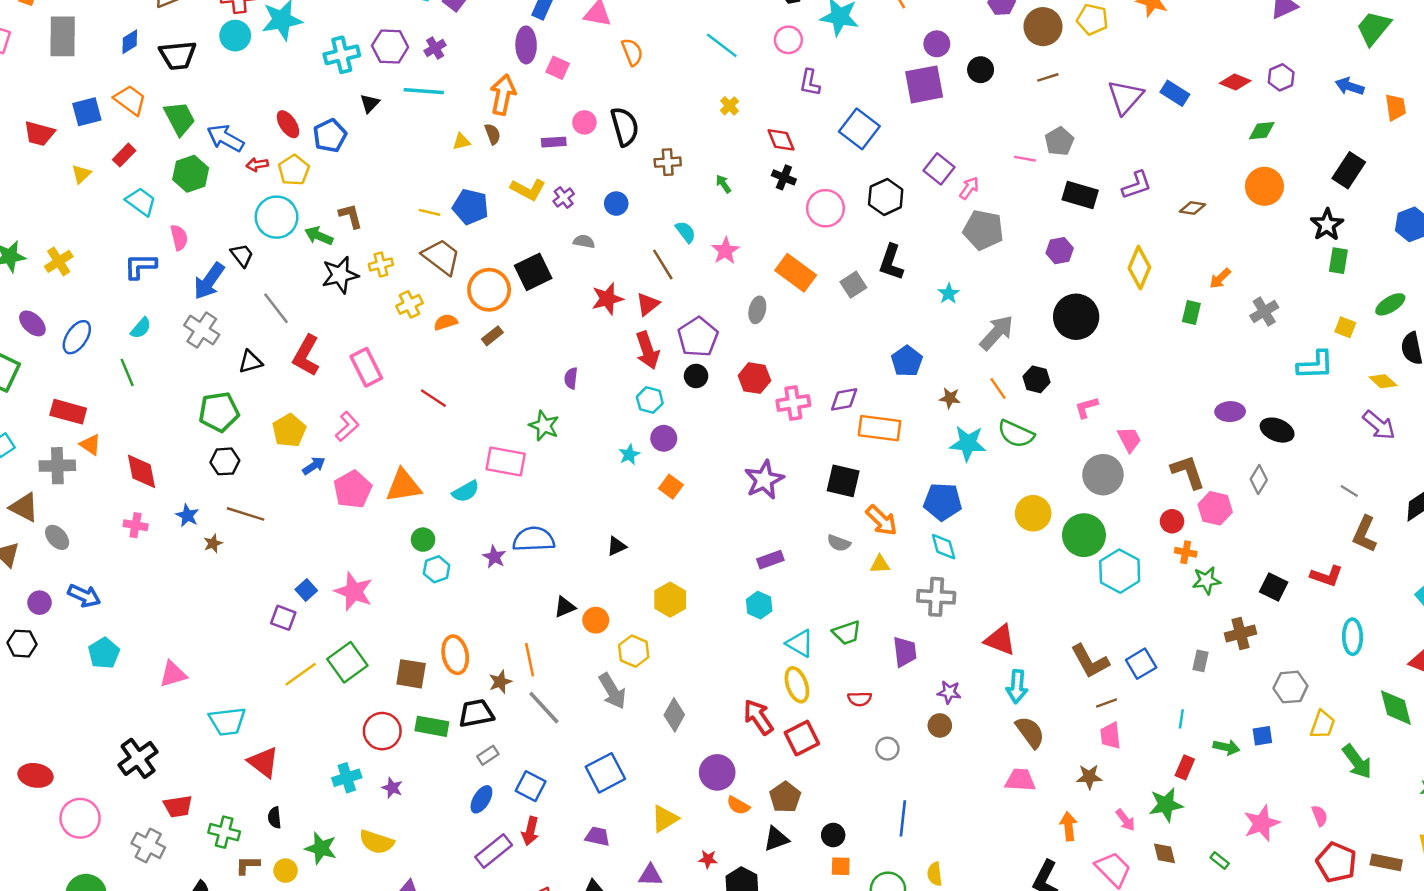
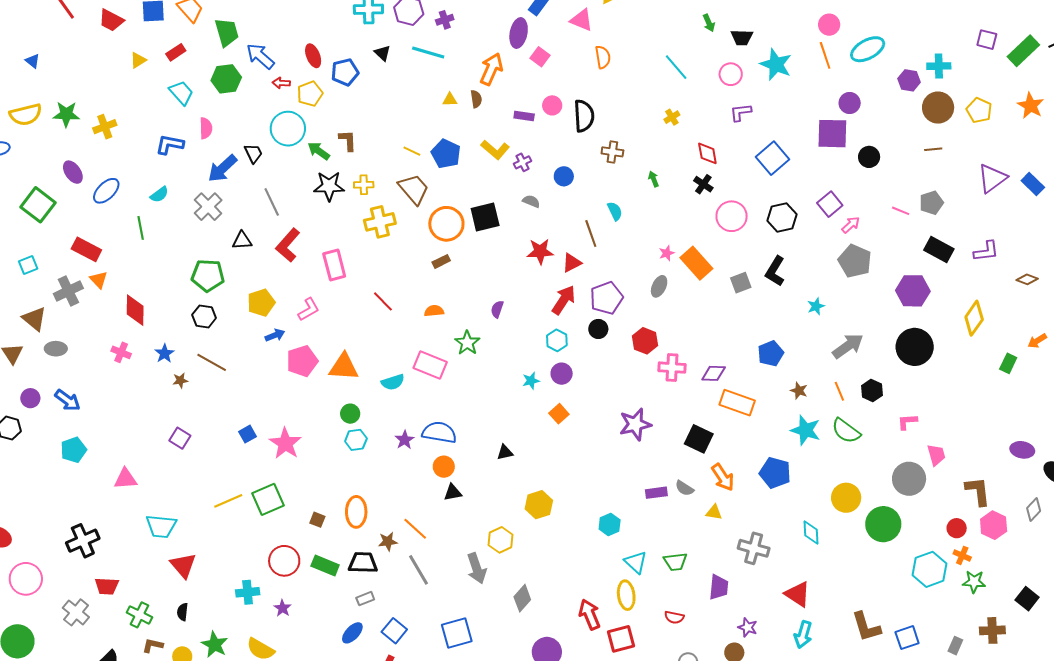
black circle: (981, 70) -> (869, 157), moved
purple L-shape: (810, 83) -> (741, 112), turned 60
black triangle: (370, 103) -> (382, 53), turned -42
pink star: (725, 251) -> (667, 253), moved, size x0.7
purple hexagon: (1060, 251) -> (913, 291), size x1.5
yellow cross: (409, 304) -> (380, 222), size x1.4
orange semicircle: (446, 322) -> (434, 311), moved
red arrow: (647, 350) -> (564, 300), turned -140
gray cross: (57, 466) -> (68, 291), turned -36
gray ellipse: (57, 537) -> (56, 349), turned -60
cyan diamond: (944, 547) -> (811, 532), moved
purple rectangle: (770, 560) -> (656, 493), moved
cyan hexagon: (1120, 571) -> (929, 569), moved
purple square: (283, 618) -> (180, 438), moved
orange circle: (596, 620) -> (444, 467), moved
orange line: (530, 660) -> (415, 529), turned -48
brown square: (411, 674) -> (317, 520), size x0.6

